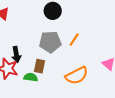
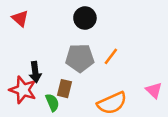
green semicircle: (31, 77) -> (52, 102), turned 56

